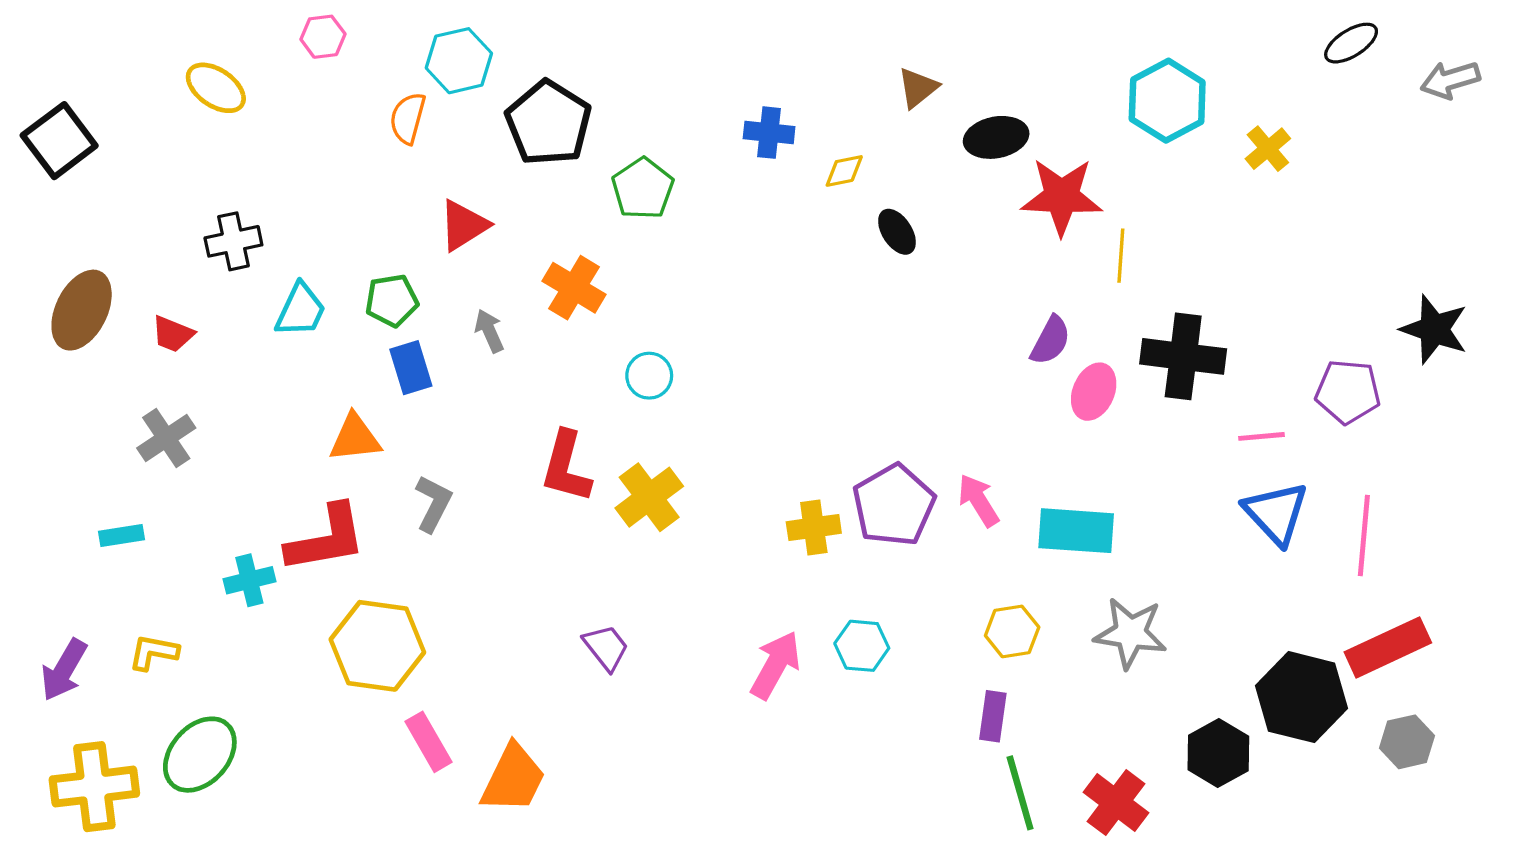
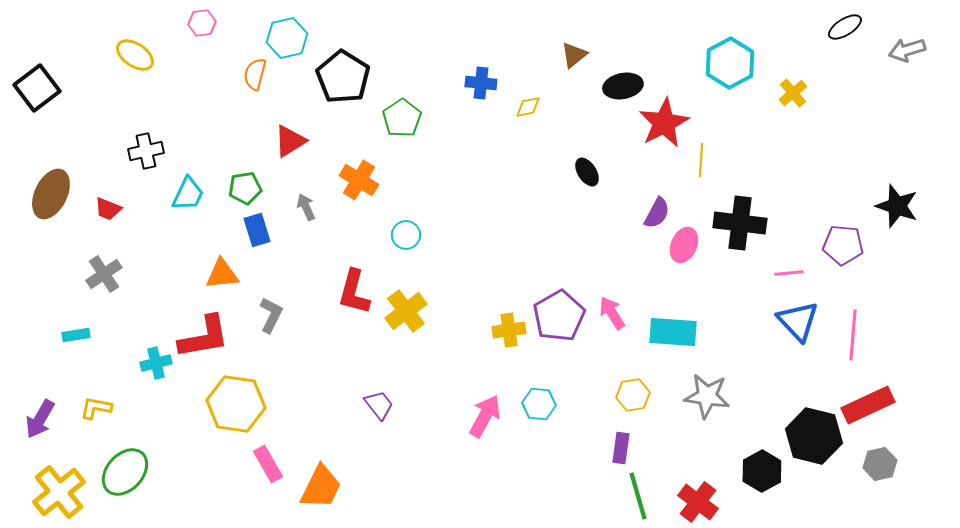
red star: (1062, 197) -> (664, 123), turned -30
black ellipse: (897, 232) -> (587, 172), moved
yellow cross: (94, 787) -> (59, 492), turned -32

